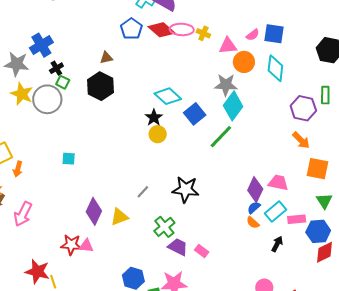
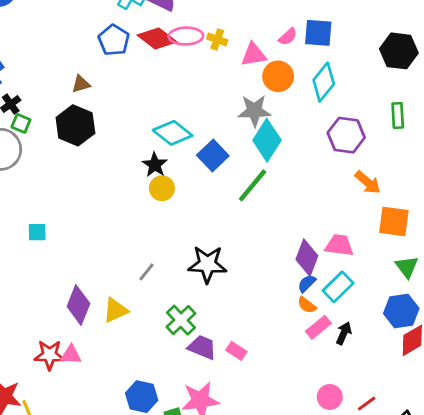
cyan diamond: (275, 68) -> (324, 82), turned 36
purple hexagon: (303, 108) -> (346, 135), moved
pink rectangle: (297, 219) -> (318, 327), moved, turned -30

